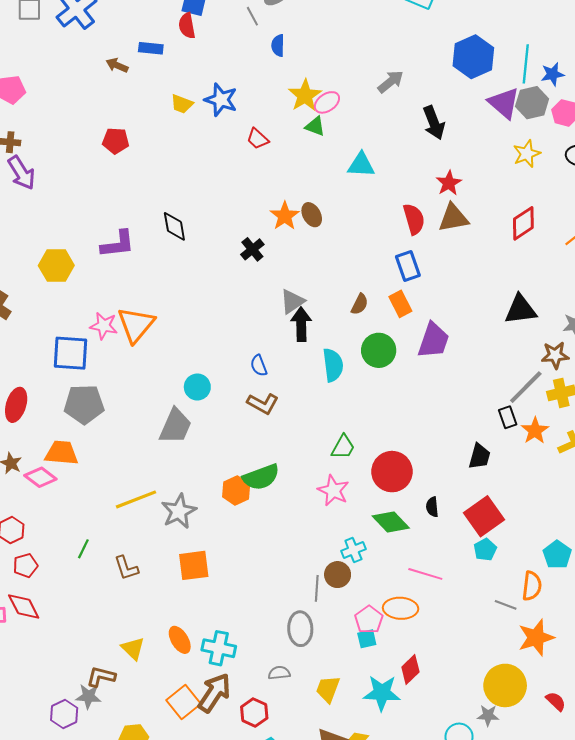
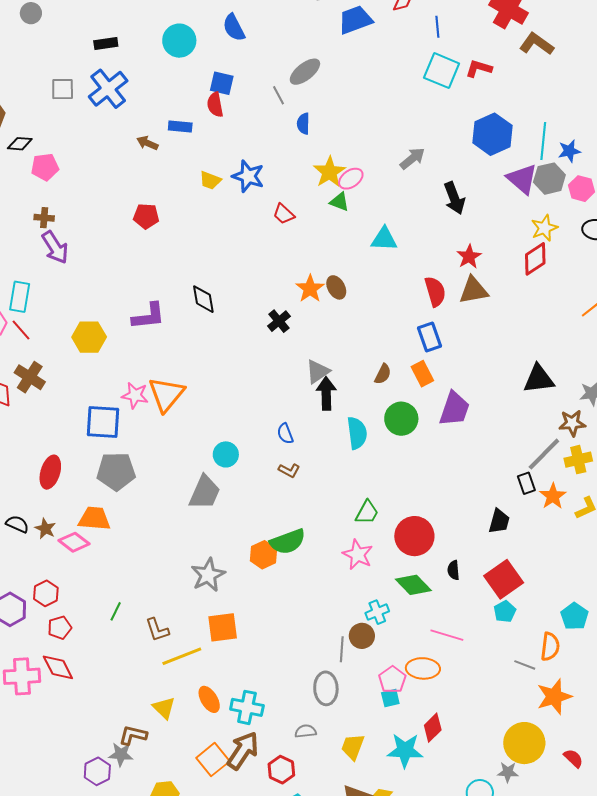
red diamond: (523, 223) -> (535, 259), moved
brown L-shape: (263, 404) -> (289, 470), size x0.7
yellow line: (136, 499) -> (182, 656), moved

